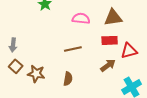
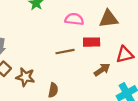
red rectangle: (110, 40) -> (92, 42), moved
brown semicircle: (68, 79) -> (53, 90), moved

